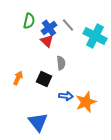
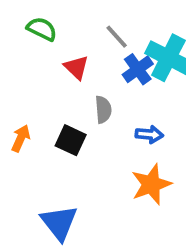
green semicircle: (29, 21) -> (42, 29), turned -77
blue cross: (49, 28) -> (138, 69), moved
blue arrow: (66, 96) -> (149, 134), moved

